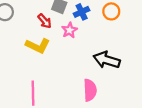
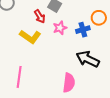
blue cross: (82, 12) -> (83, 30), moved

